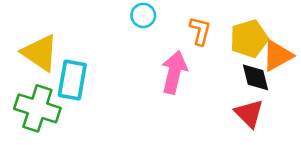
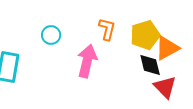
cyan circle: (143, 15) -> (51, 35), moved
red triangle: (249, 114) -> (165, 87), moved

